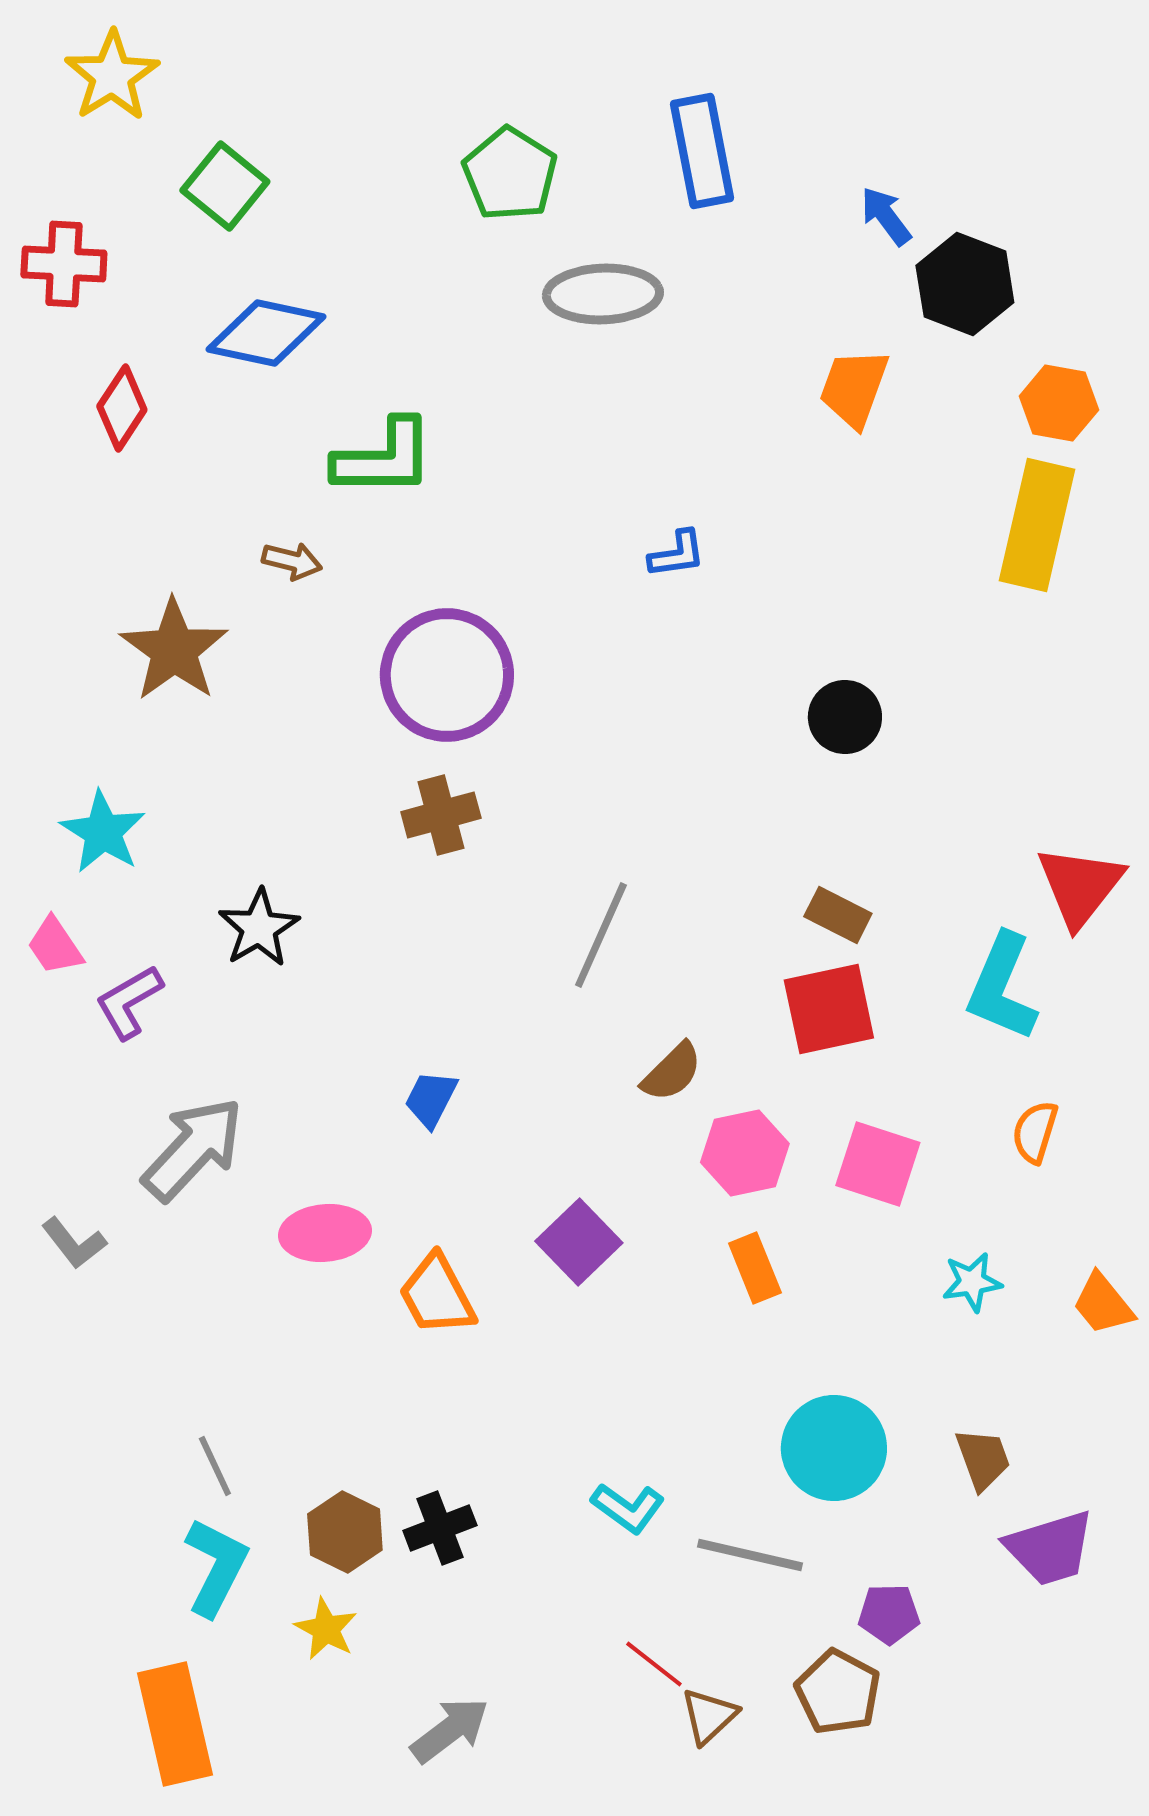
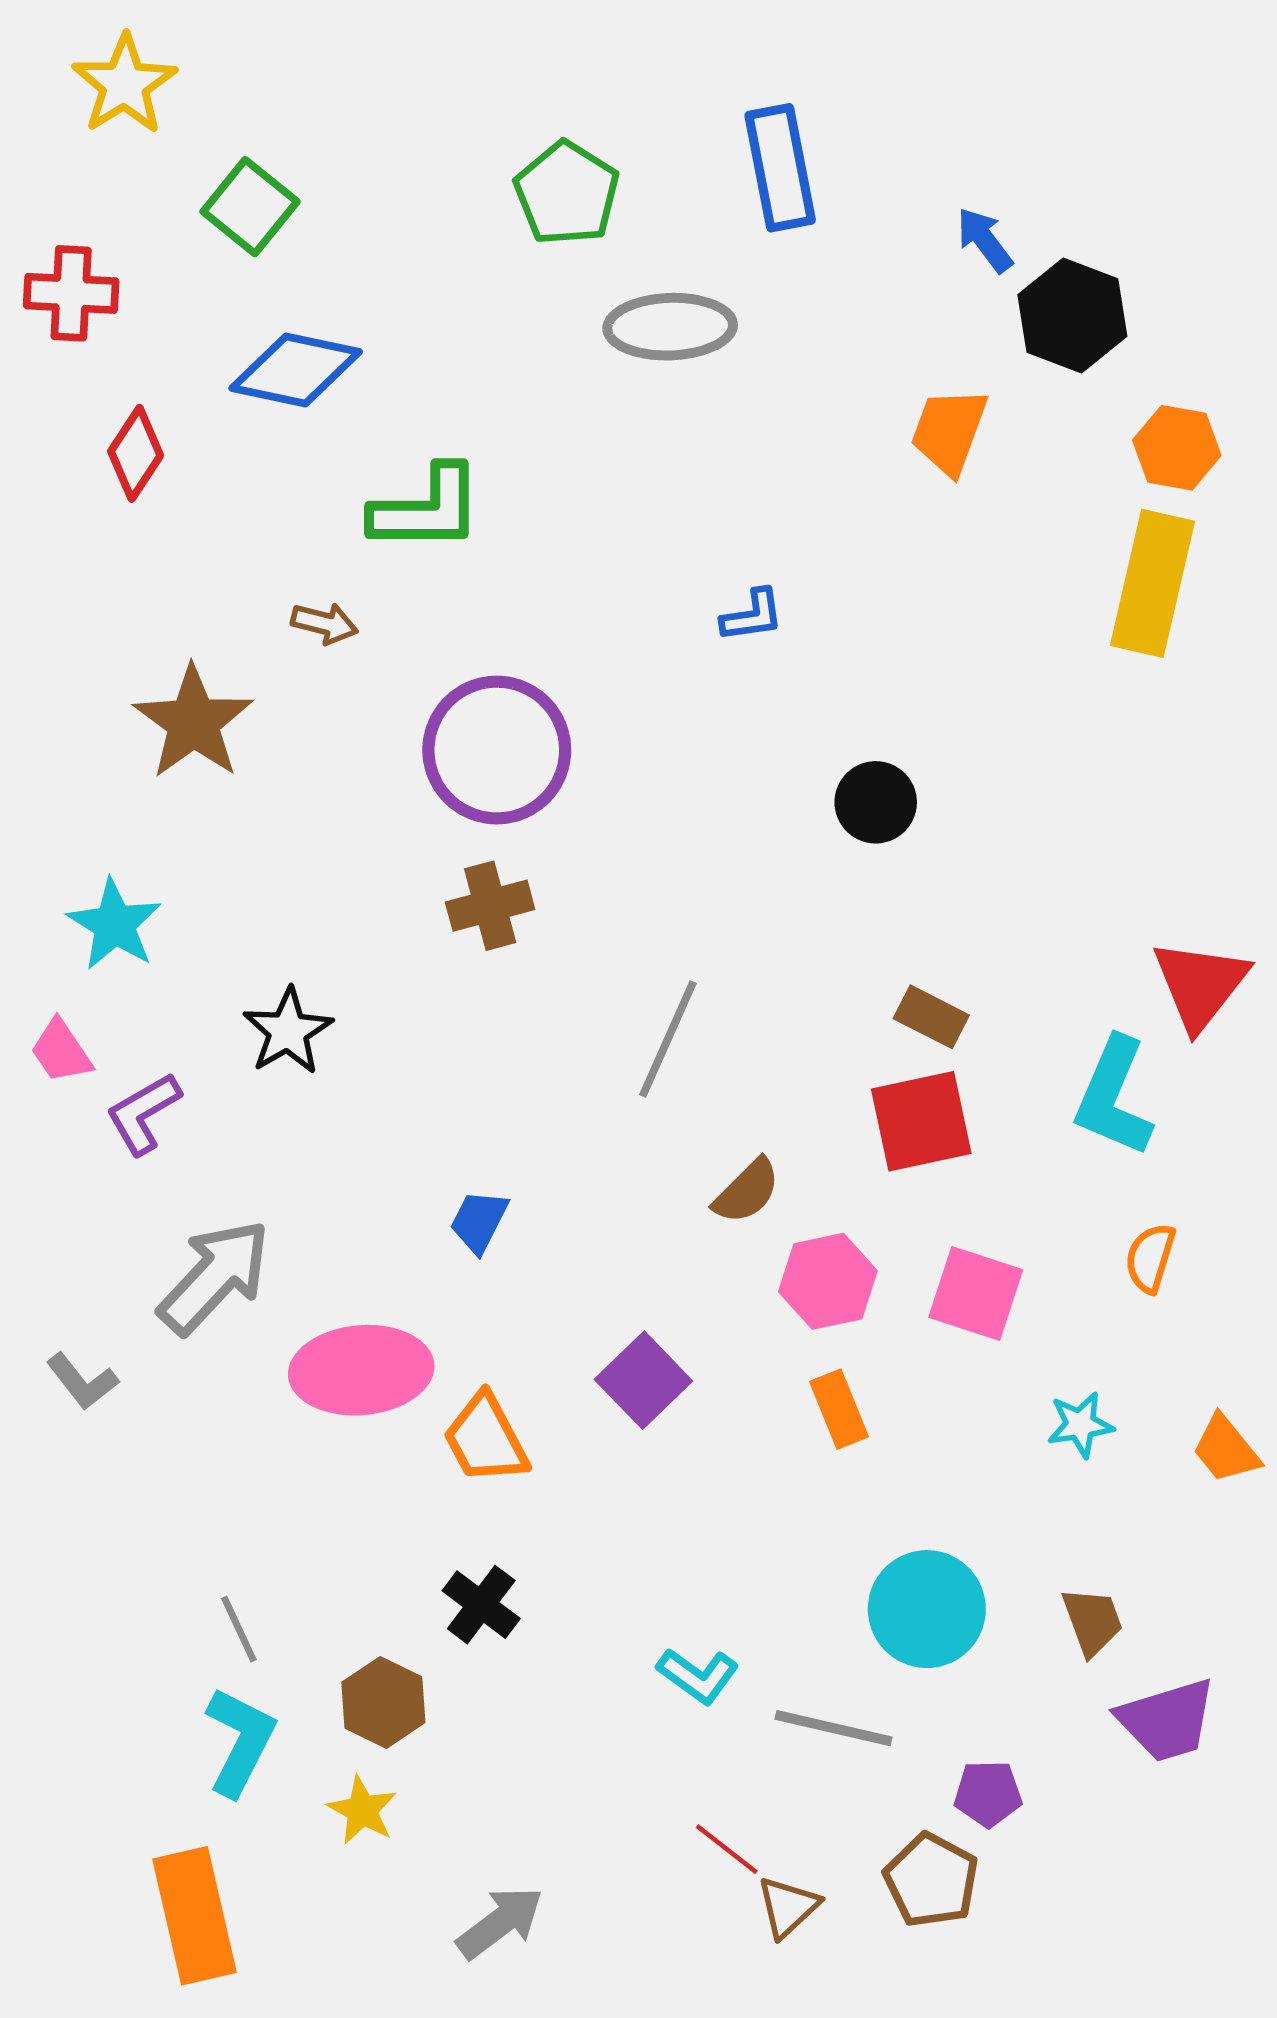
black circle: (845, 717) -> (876, 802), moved
pink ellipse: (325, 1233) -> (361, 1370), size x1.4
black cross: (440, 1528) -> (481, 1605), moved, turned -32

